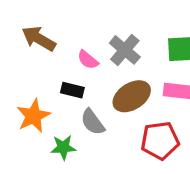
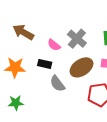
orange star: (33, 116) -> (15, 67), moved, turned 30
green star: (63, 147) -> (16, 103), moved

